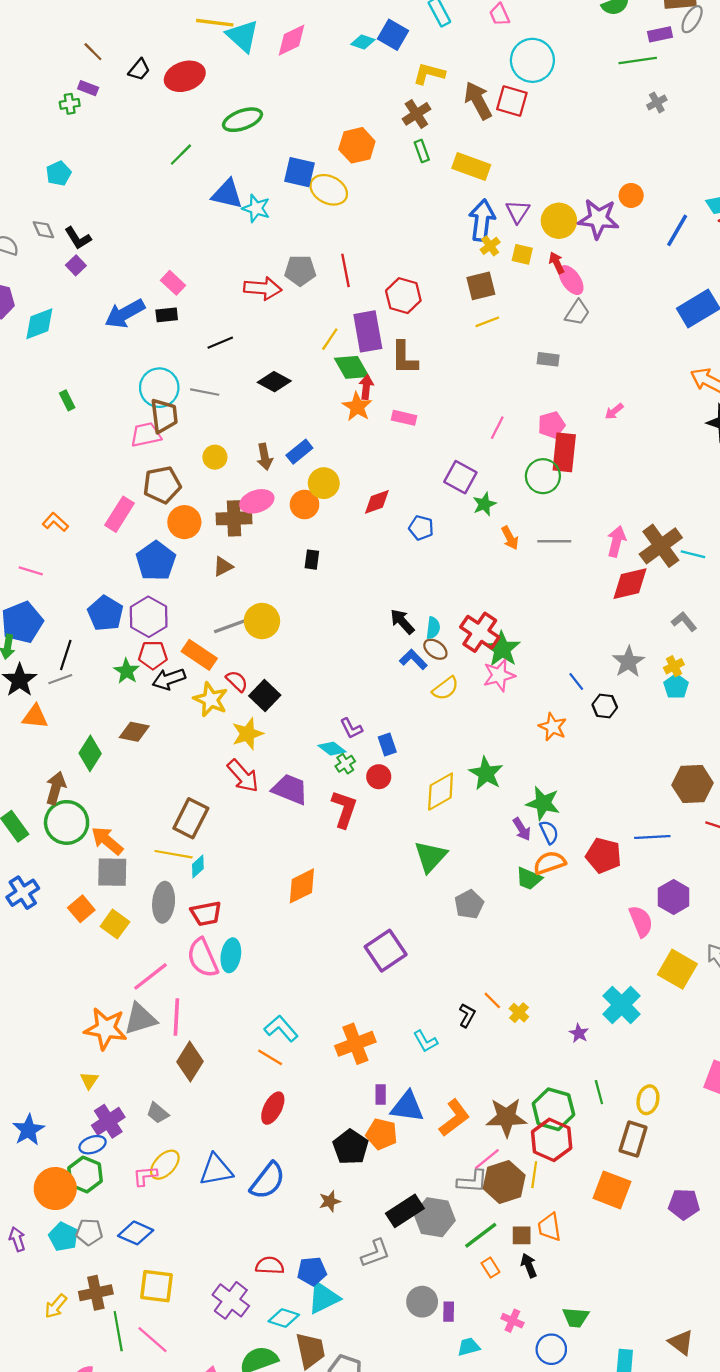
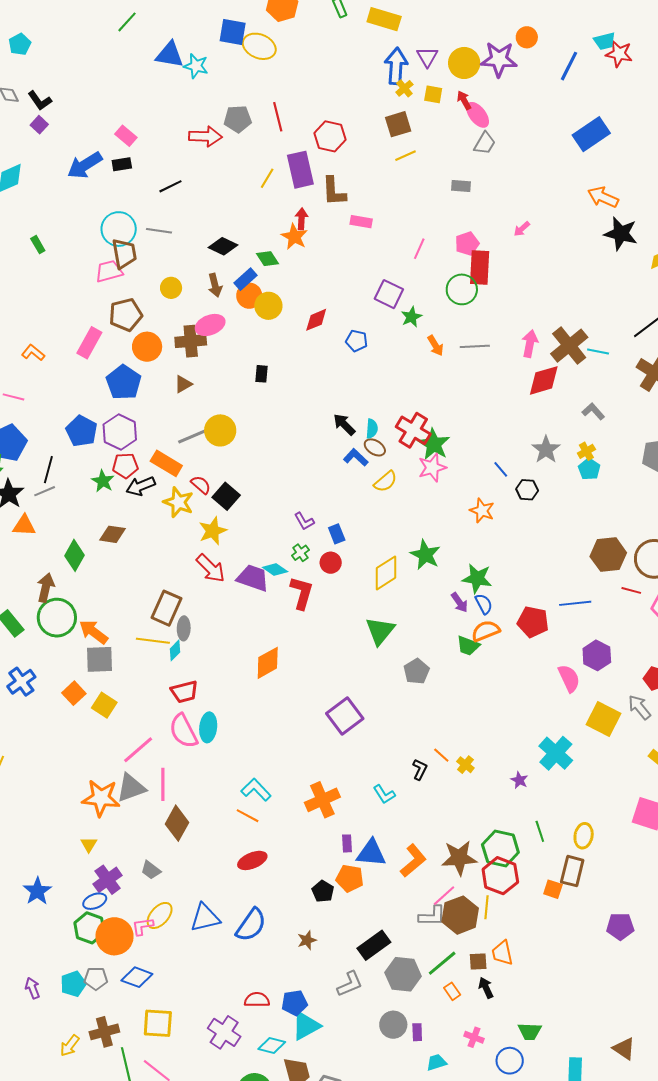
green diamond: (352, 367) -> (267, 259), moved, size x0.7
black diamond: (274, 382) -> (223, 246), moved
pink rectangle: (404, 418) -> (361, 222), moved
orange circle: (305, 505) -> (249, 296), moved
cyan diamond: (332, 749) -> (275, 570), moved
gray ellipse: (164, 902) -> (184, 628), moved, size x0.7
red ellipse: (273, 1108) -> (252, 860), turned 44
black pentagon: (351, 1147) -> (323, 891), size x0.7
orange circle: (55, 1189) -> (114, 936), moved
orange square: (612, 1190) -> (553, 889), moved, size x0.6
gray hexagon: (435, 1217) -> (403, 974), moved
cyan pentagon: (63, 1237) -> (73, 984), turned 30

